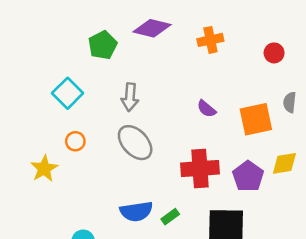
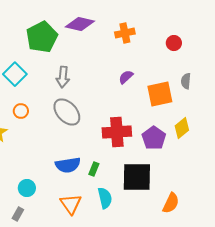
green pentagon: (103, 45) -> (42, 37), size x1.4
purple semicircle: (207, 109) -> (126, 77), moved, turned 98
yellow diamond: (284, 163) -> (182, 128), turned -30
green rectangle: (170, 217) -> (94, 169), turned -32

